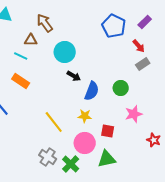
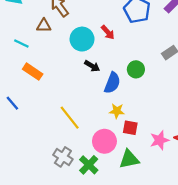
red arrow: (139, 46) -> (108, 32), moved
cyan line: (21, 56) -> (21, 44), moved
green circle: (121, 88) -> (136, 69), moved
pink star: (134, 114) -> (159, 140), moved
yellow star: (85, 116) -> (117, 111), moved

